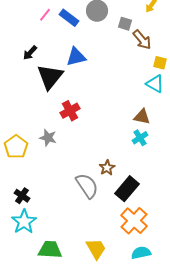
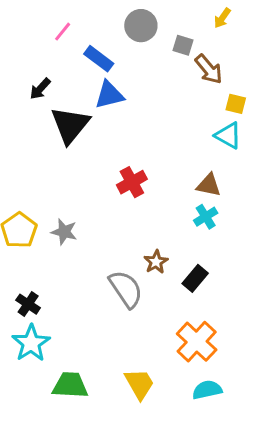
blue rectangle: (69, 18) -> (99, 59), moved
red cross: (70, 111) -> (132, 182), moved
gray star: (48, 138) -> (64, 232), moved
black rectangle: (127, 189) -> (195, 278), moved, size x0.7

